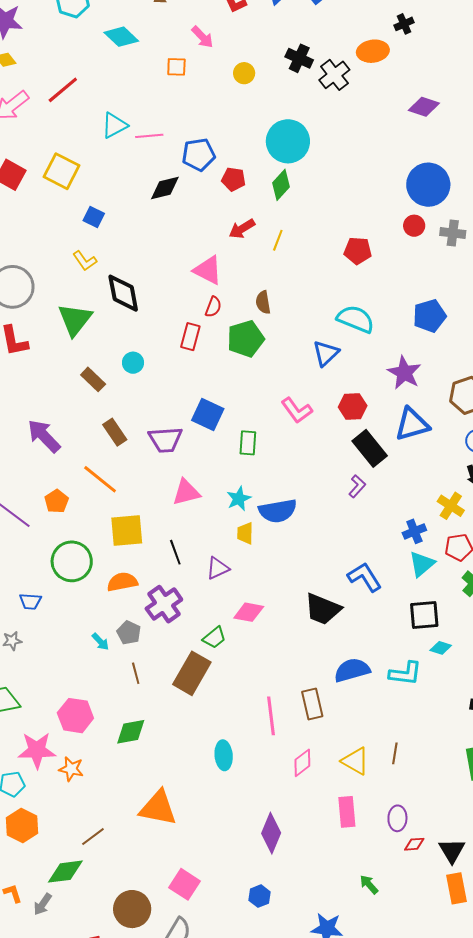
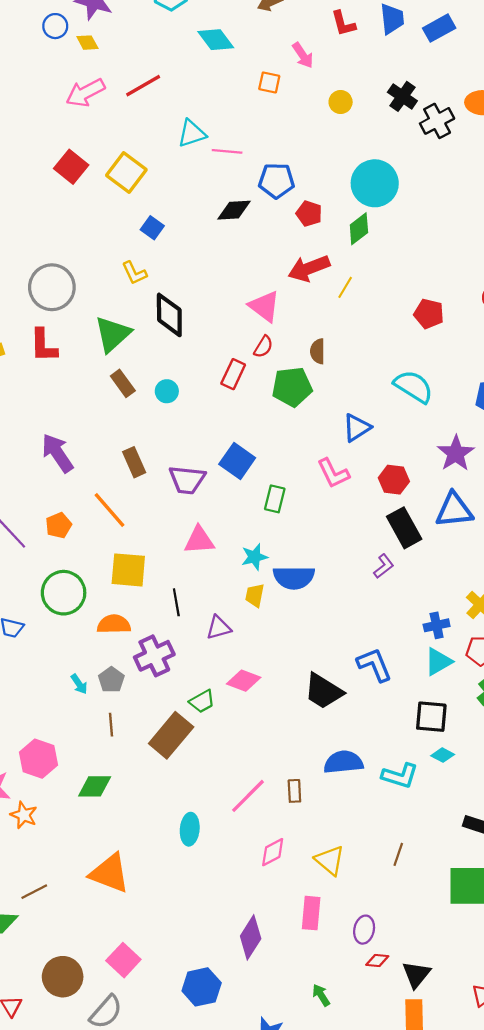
red arrow: (242, 229) -> (309, 268), size x1.4
blue triangle: (326, 353) -> (357, 428), moved
brown rectangle: (93, 379) -> (123, 383), moved
brown rectangle: (312, 704) -> (294, 791), size x0.7
pink line: (271, 716) -> (248, 796), turned 42
brown line: (395, 753) -> (398, 854), moved
purple diamond: (271, 833) -> (251, 937), moved
blue hexagon: (260, 896) -> (202, 987), size x1.6

